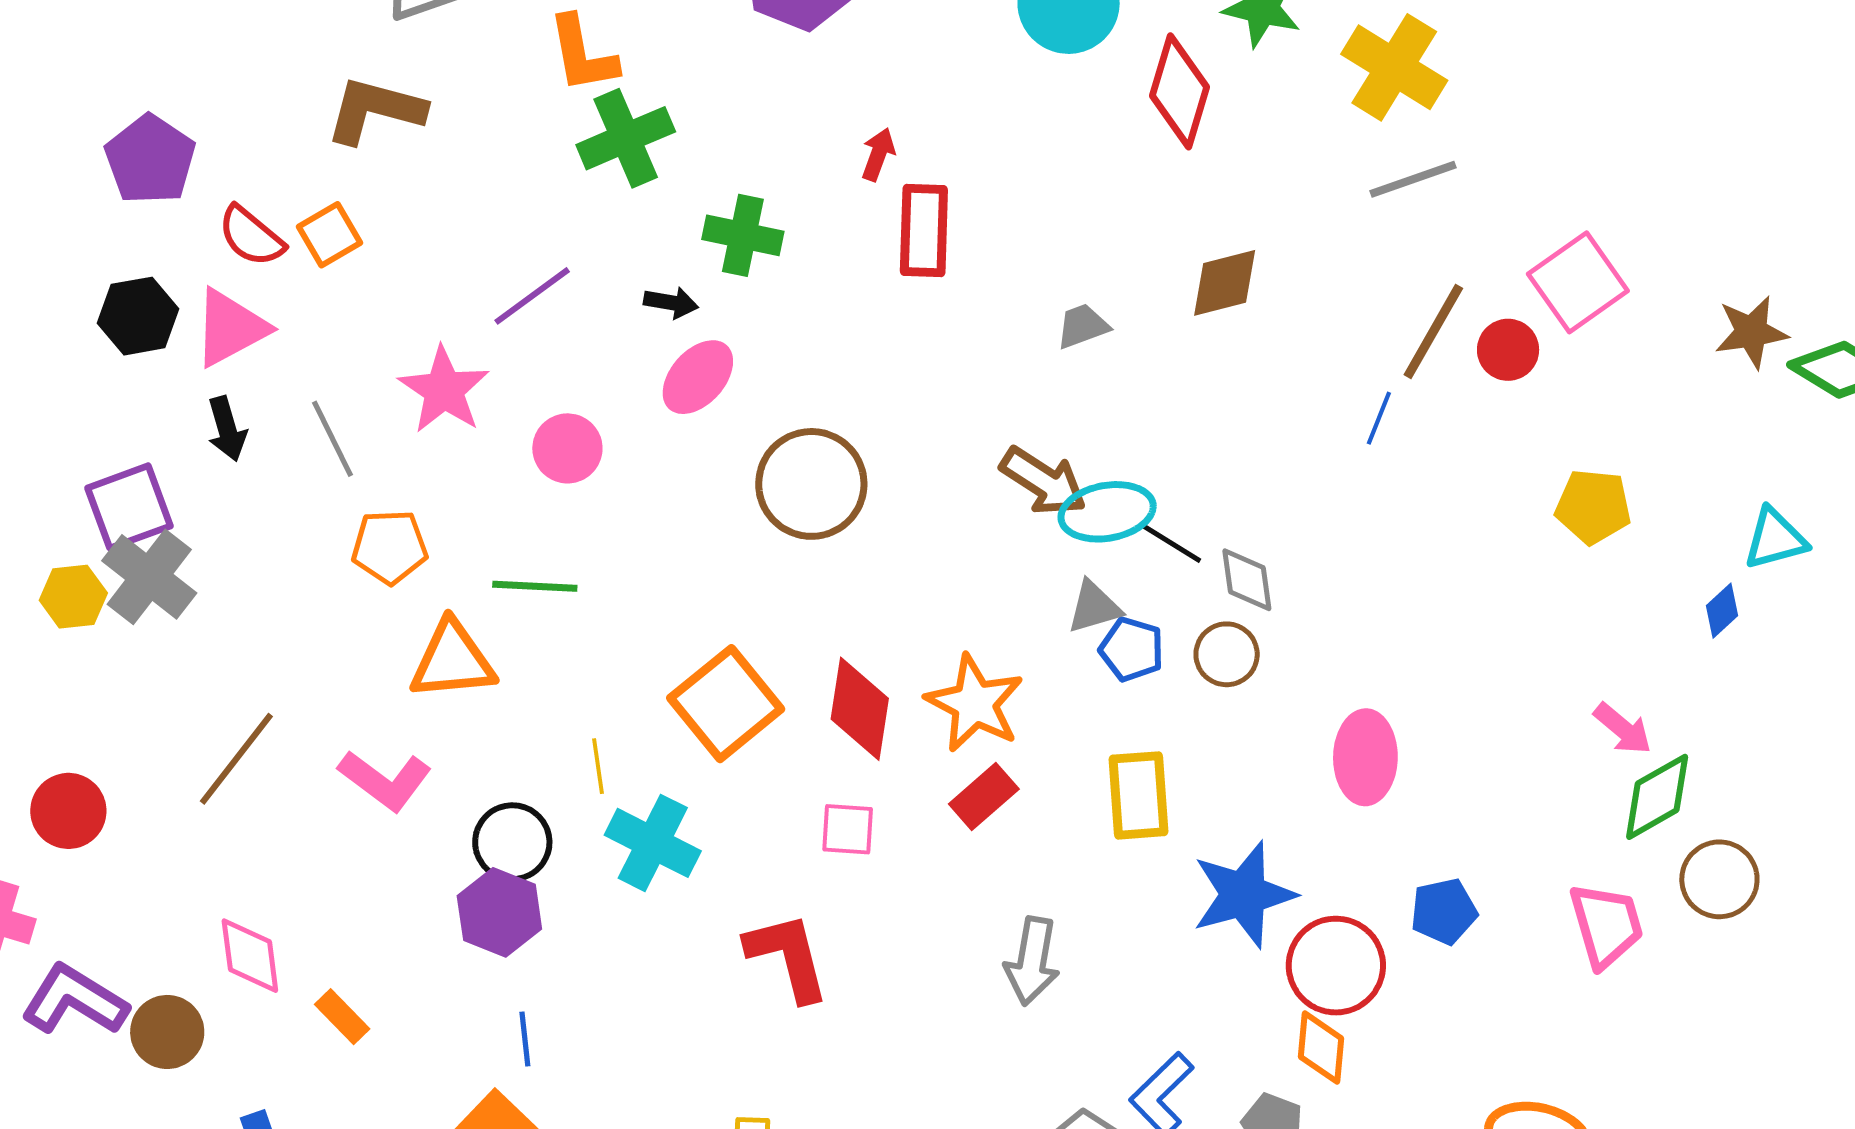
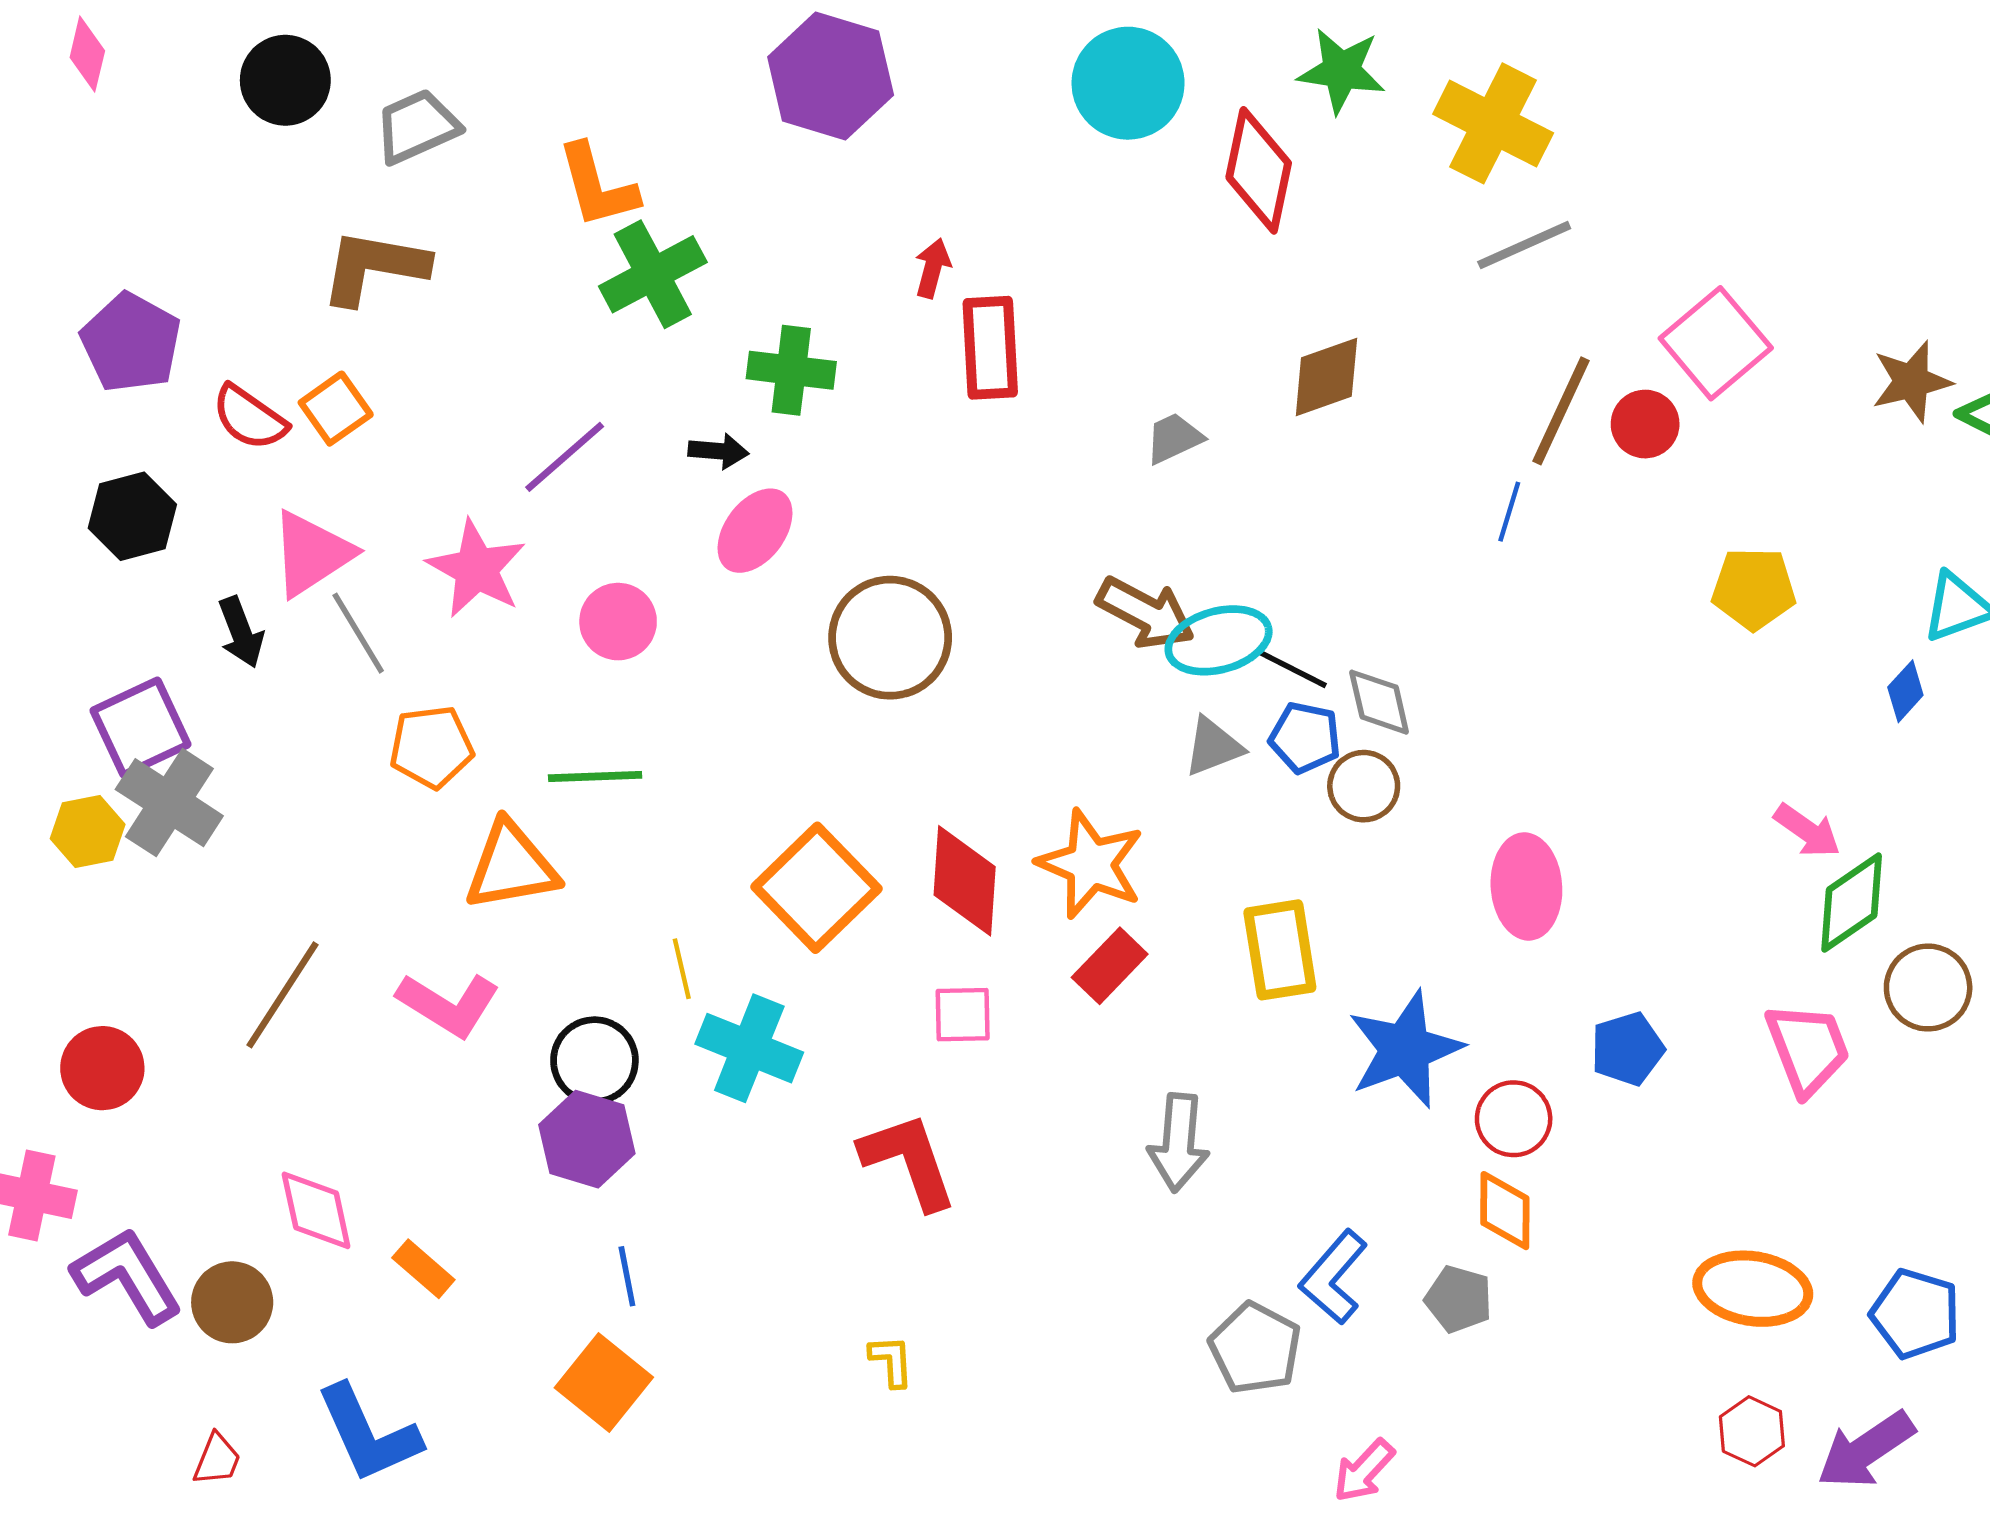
pink triangle: (230, 328) -> (312, 554), moved
blue pentagon: (1132, 649) -> (1305, 738), moved
red circle: (1336, 966) -> (1514, 1119), size x0.7
purple L-shape: (75, 1000) -> (127, 1276), turned 32

